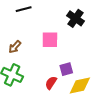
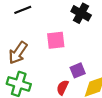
brown arrow: (15, 47) -> (18, 53), size x1.5

